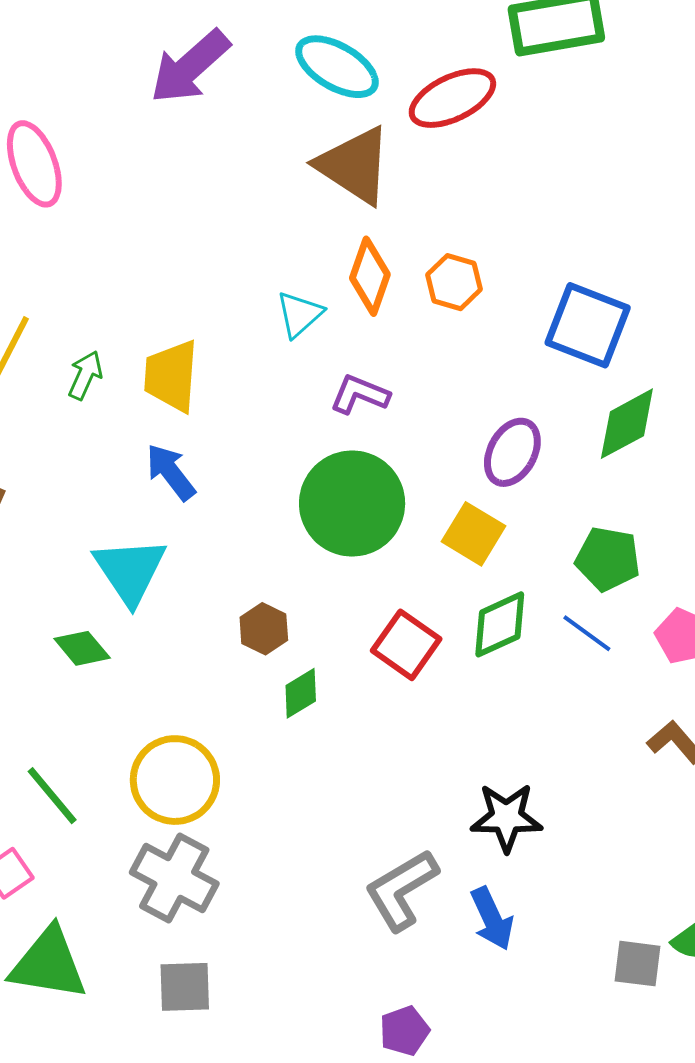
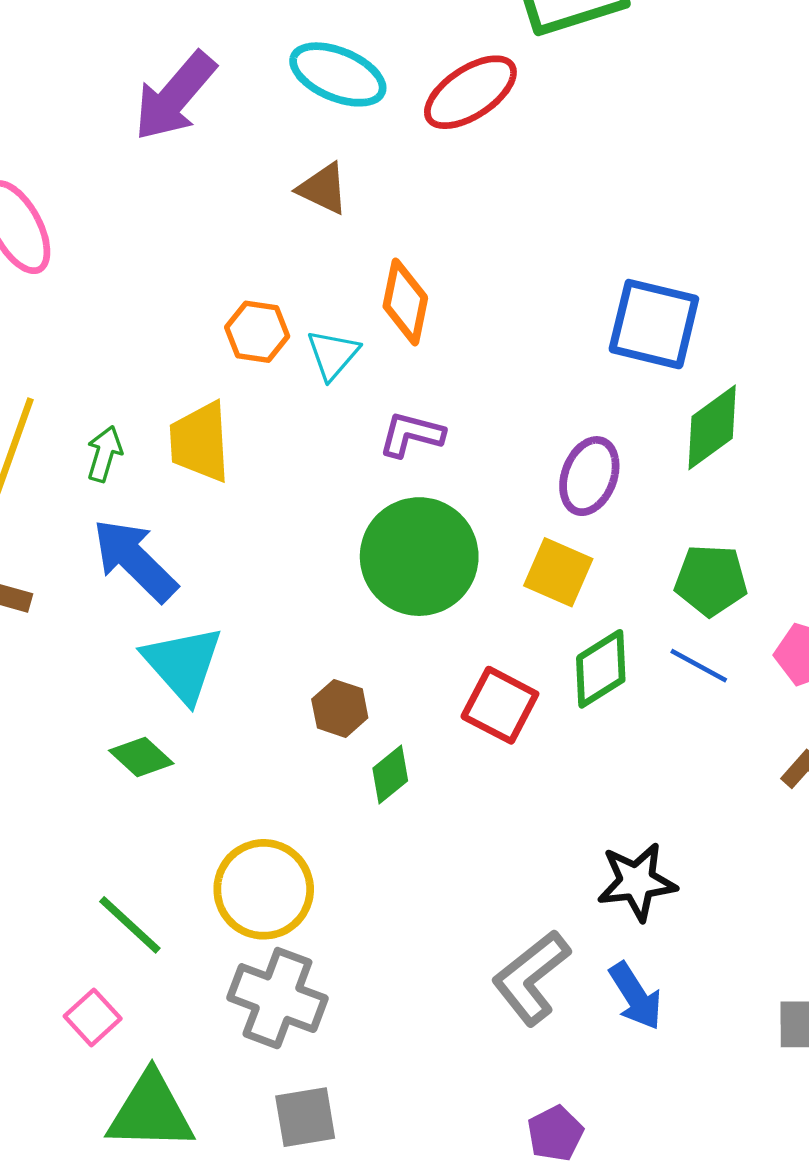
brown triangle: (354, 165) -> (323, 189), moved, size x0.6
orange hexagon: (454, 282) -> (257, 332), moved
blue arrow: (171, 472) -> (135, 560), moved, size x1.4

